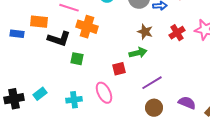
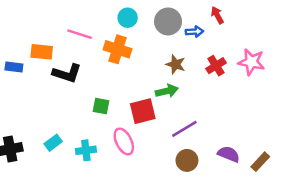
orange cross: (87, 27) -> (117, 49), moved
green square: (77, 59) -> (101, 106), moved
red square: (119, 69) -> (143, 111), size x1.5
cyan rectangle: (40, 94) -> (53, 143), moved

